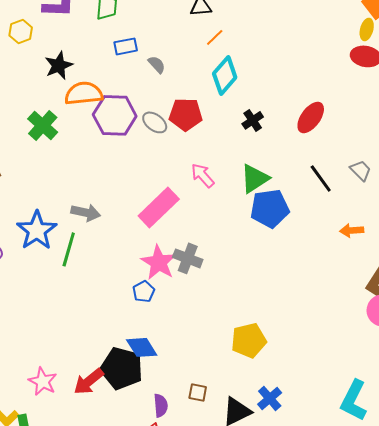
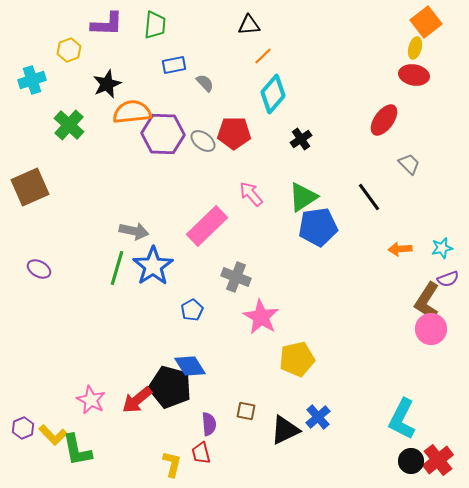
red ellipse: (311, 117) -> (384, 120), moved
green cross: (43, 125) -> (69, 125), moved
gray trapezoid: (361, 170) -> (409, 164), moved
blue star: (37, 230) -> (153, 266), moved
pink star: (159, 262) -> (261, 317), moved

